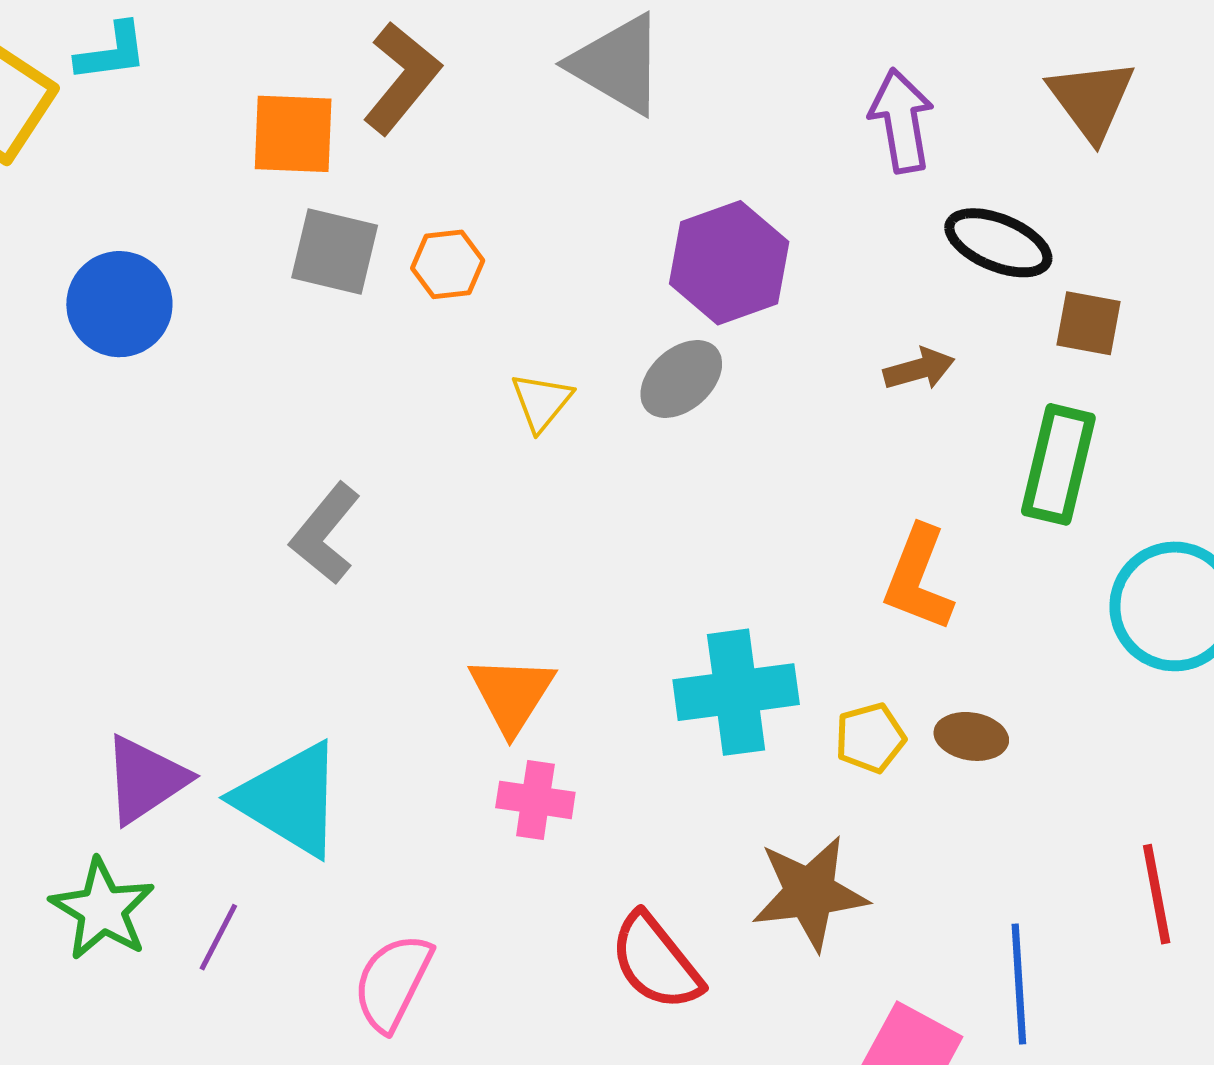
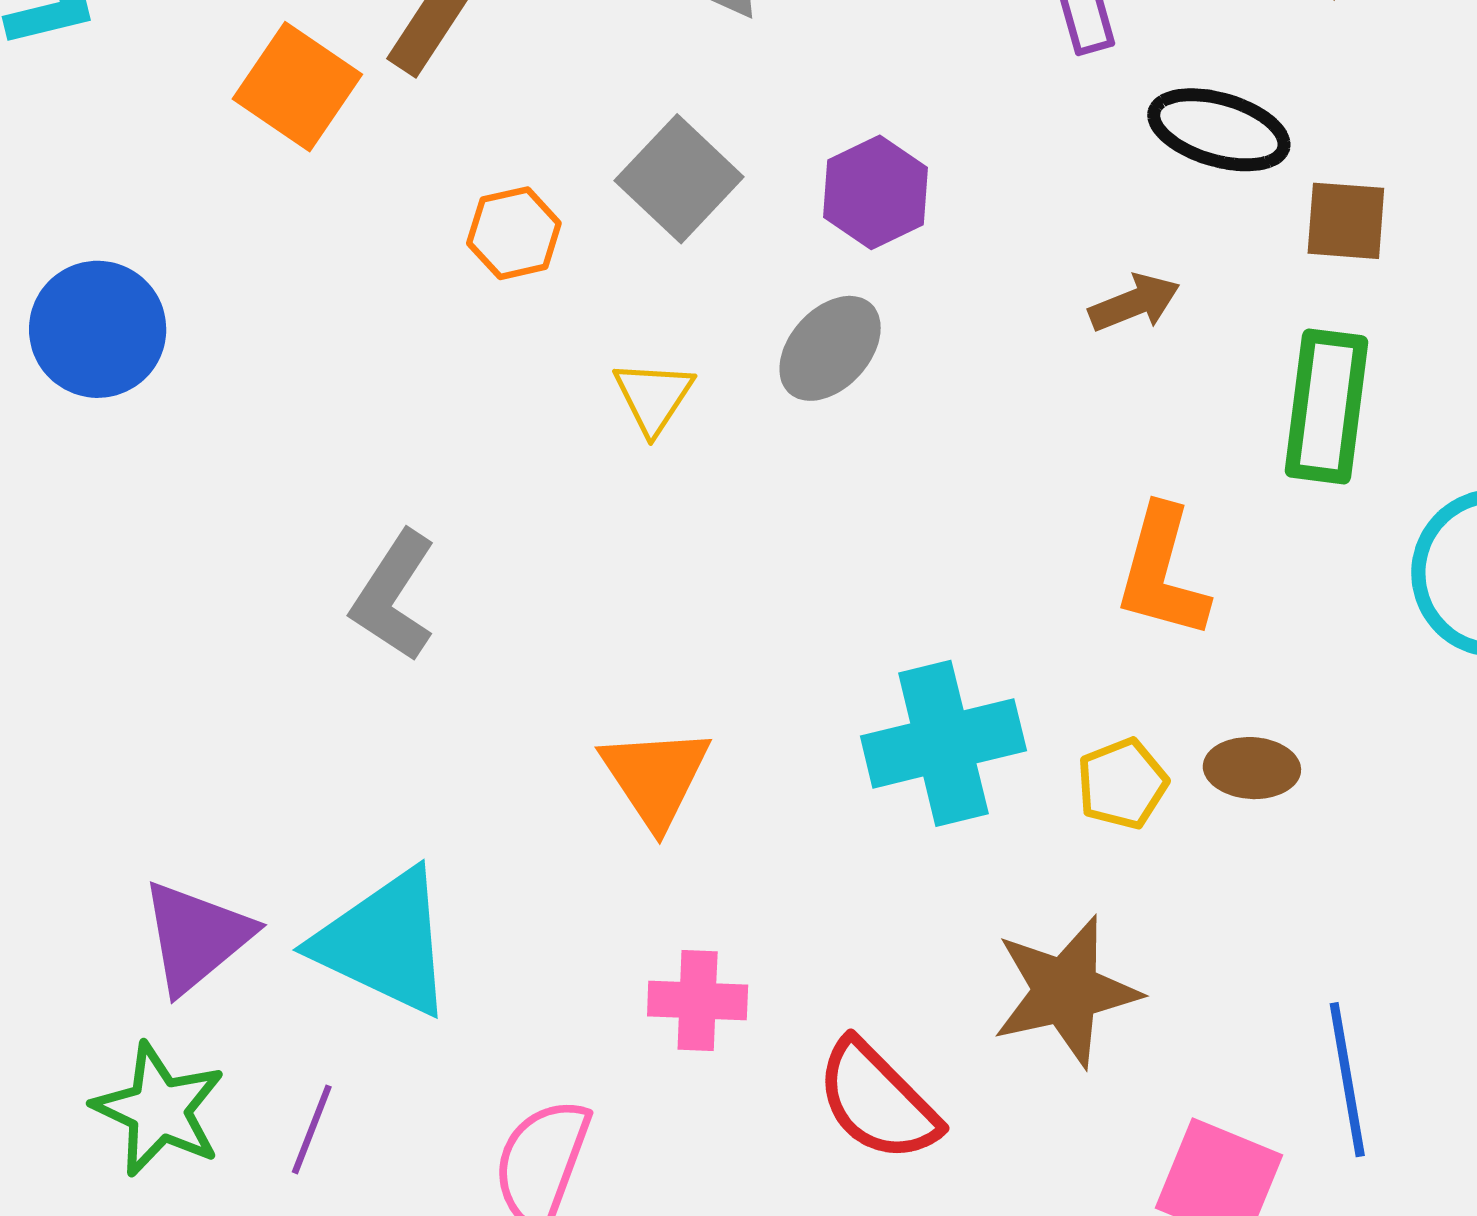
orange square: (293, 134) -> (297, 87), turned 38
gray square: (335, 251) -> (679, 179), moved, turned 36
purple hexagon: (729, 263) -> (876, 192), size x0.7
pink cross: (535, 800) -> (698, 1001), moved

